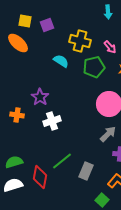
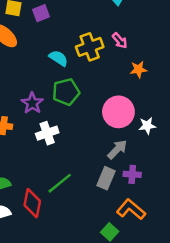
yellow cross: (80, 41) -> (90, 47), moved, turned -35
green pentagon: (94, 67) -> (66, 92), moved
gray rectangle: (86, 171) -> (106, 178), moved

